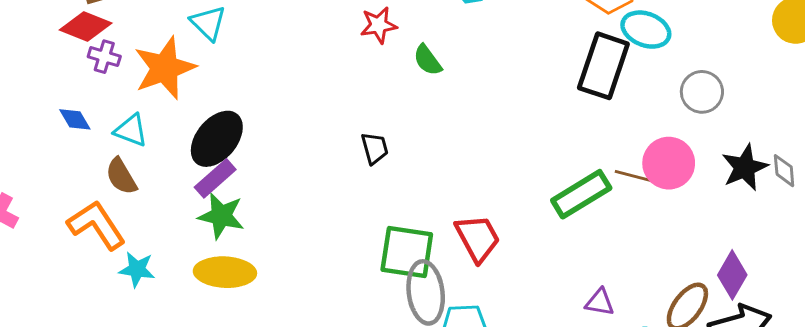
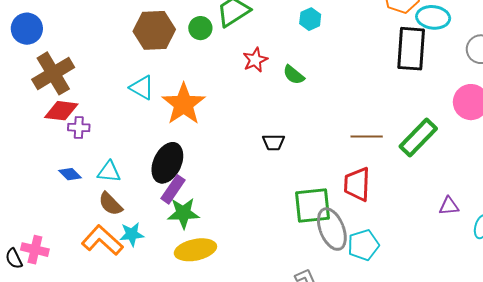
orange star: (165, 68) -> (184, 104), moved
black trapezoid: (375, 148) -> (274, 142), turned 120
brown line: (638, 177) -> (367, 137), moved
red trapezoid: (478, 238) -> (357, 184), turned -135
cyan star: (137, 269) -> (132, 234), moved

